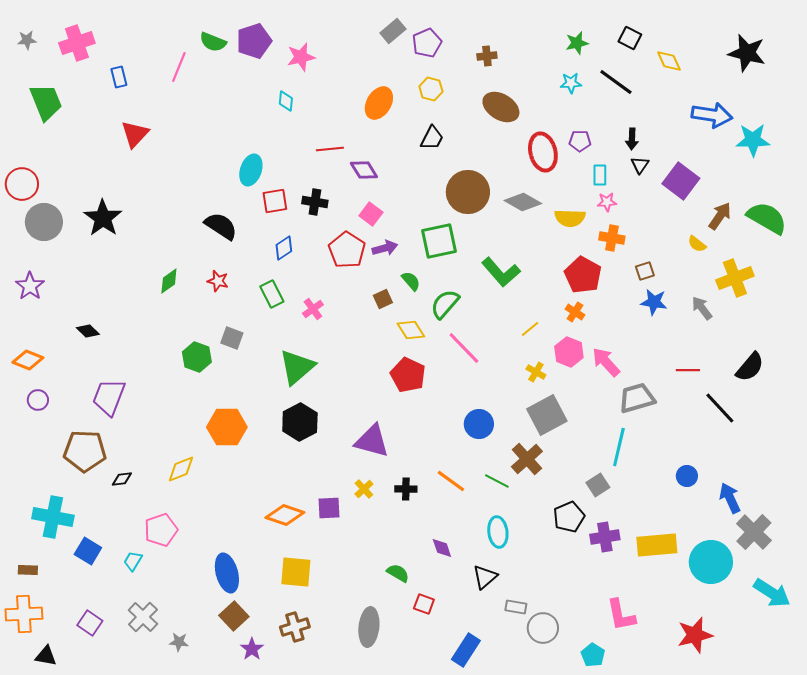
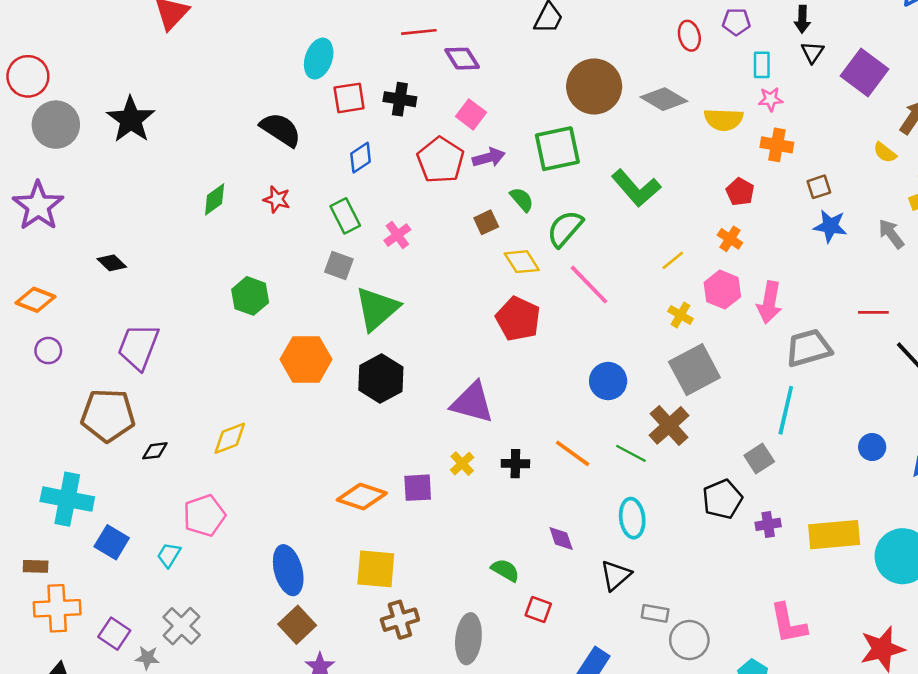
red ellipse: (543, 152) -> (689, 36), size x0.6
red pentagon: (583, 275) -> (740, 192), size x0.6
purple star: (30, 286) -> (38, 206), size x1.4
gray square: (232, 338) -> (339, 265), moved
pink arrow: (606, 362) -> (769, 302), turned -128
orange hexagon: (227, 427) -> (306, 359), moved
purple cross: (605, 537) -> (768, 524), size x0.7
orange cross: (24, 614) -> (57, 608), moved
brown cross: (295, 627) -> (400, 620), moved
gray star: (179, 642) -> (147, 658), moved

